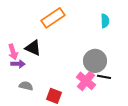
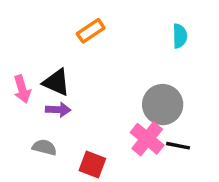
orange rectangle: (53, 18) -> (91, 31), size x0.7
purple arrow: (18, 64) -> (58, 110), moved
black line: (104, 77) -> (178, 146), moved

